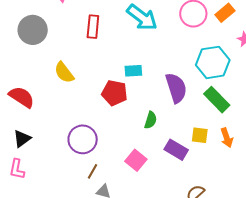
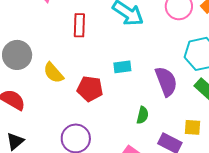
gray circle: (33, 30) -> (17, 55), moved
red pentagon: (114, 93) -> (90, 89), moved

